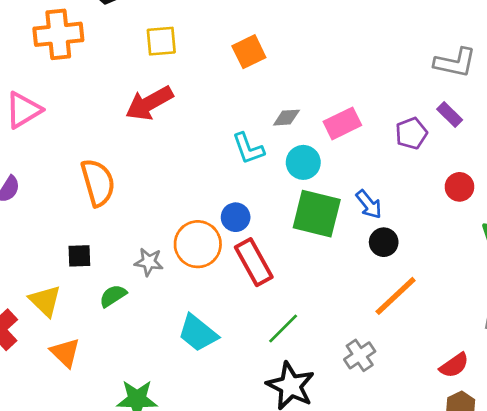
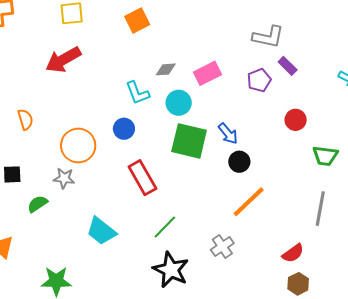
gray L-shape: (455, 63) -> (268, 37), moved
orange semicircle: (98, 183) -> (25, 119), size x0.6
blue circle: (236, 217) -> (124, 129), moved
orange circle: (198, 244) -> (78, 145), moved

